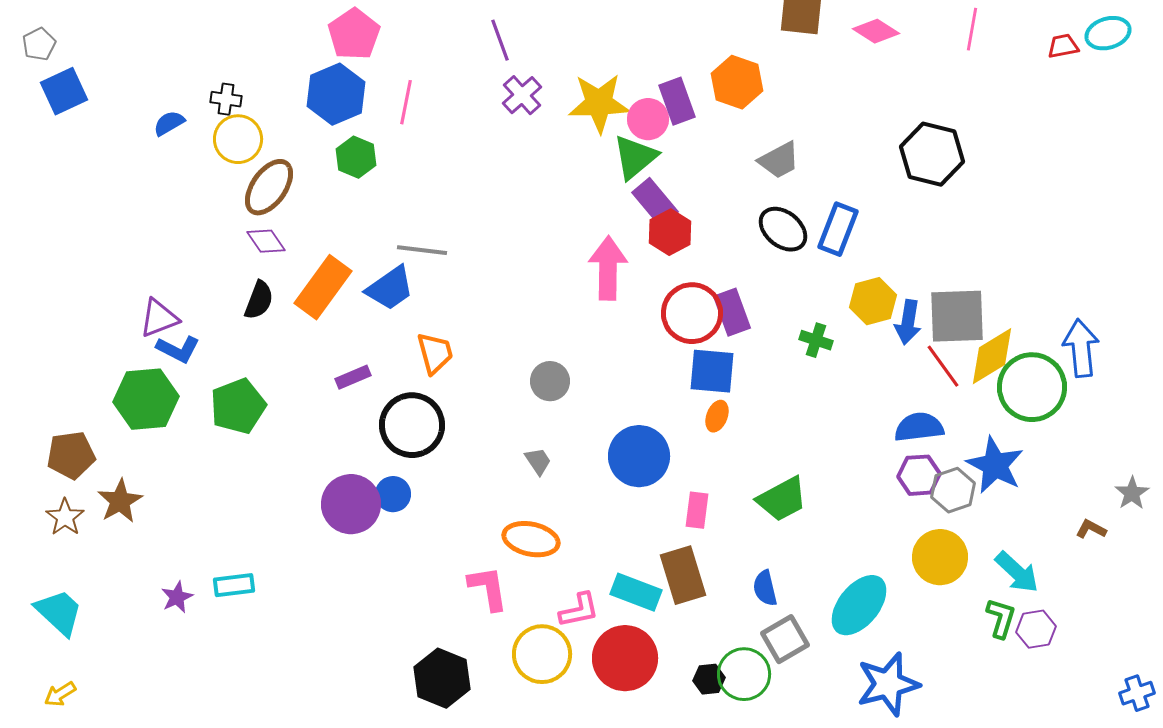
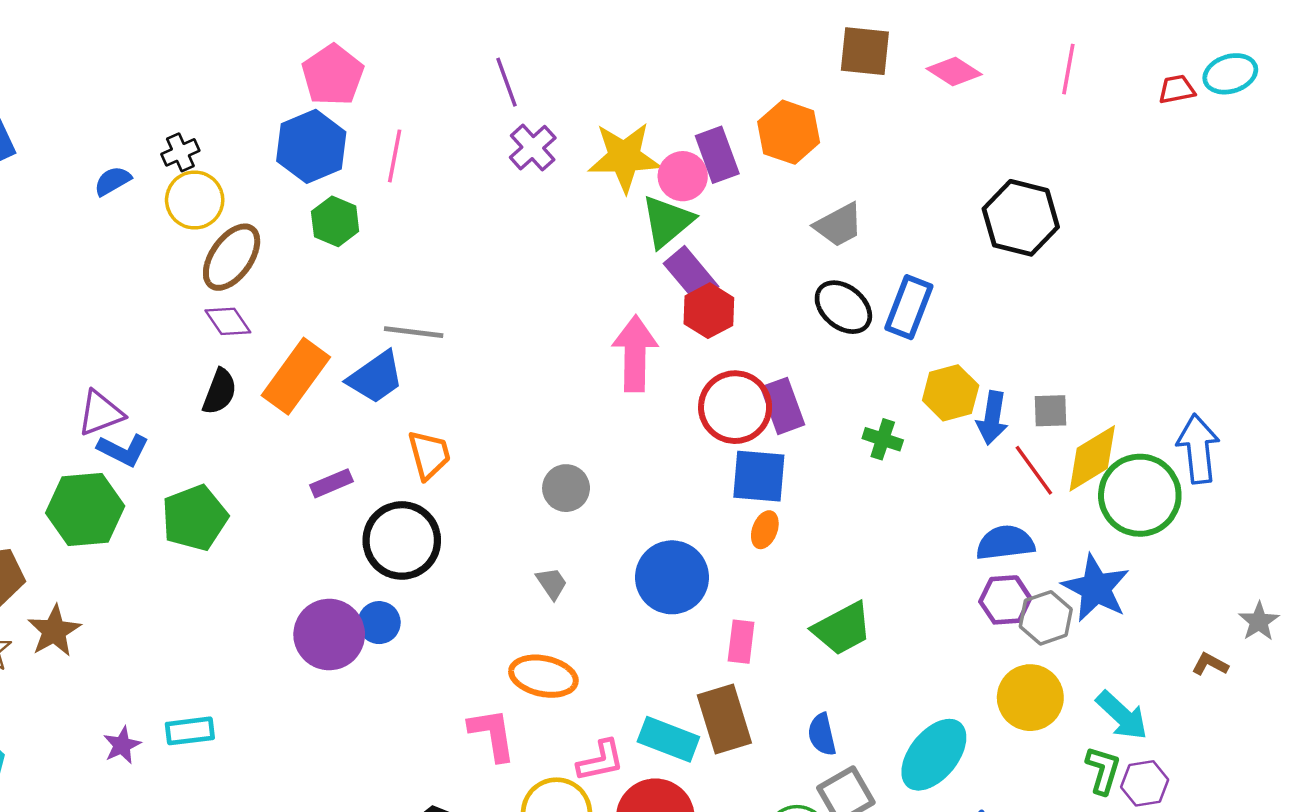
black cross: (226, 99) -> (180, 152), turned -32
gray square: (957, 316) -> (1051, 411), size x0.5

